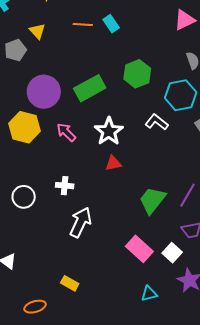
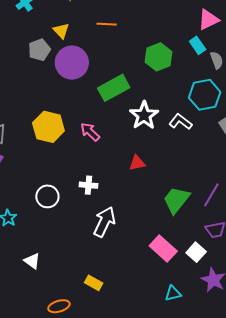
cyan rectangle: (111, 24) -> (198, 45), moved
green hexagon: (137, 74) -> (159, 57), moved
purple circle: (44, 92) -> (72, 63), moved
white star: (109, 131) -> (144, 115), moved

